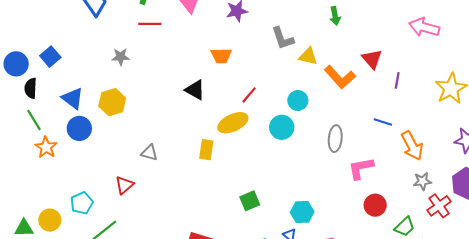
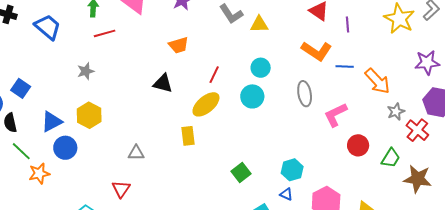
orange L-shape: (340, 77) -> (317, 51), moved
blue triangle: (73, 98) -> (52, 122), turned -50
orange star: (46, 147) -> (39, 173), turned -30

